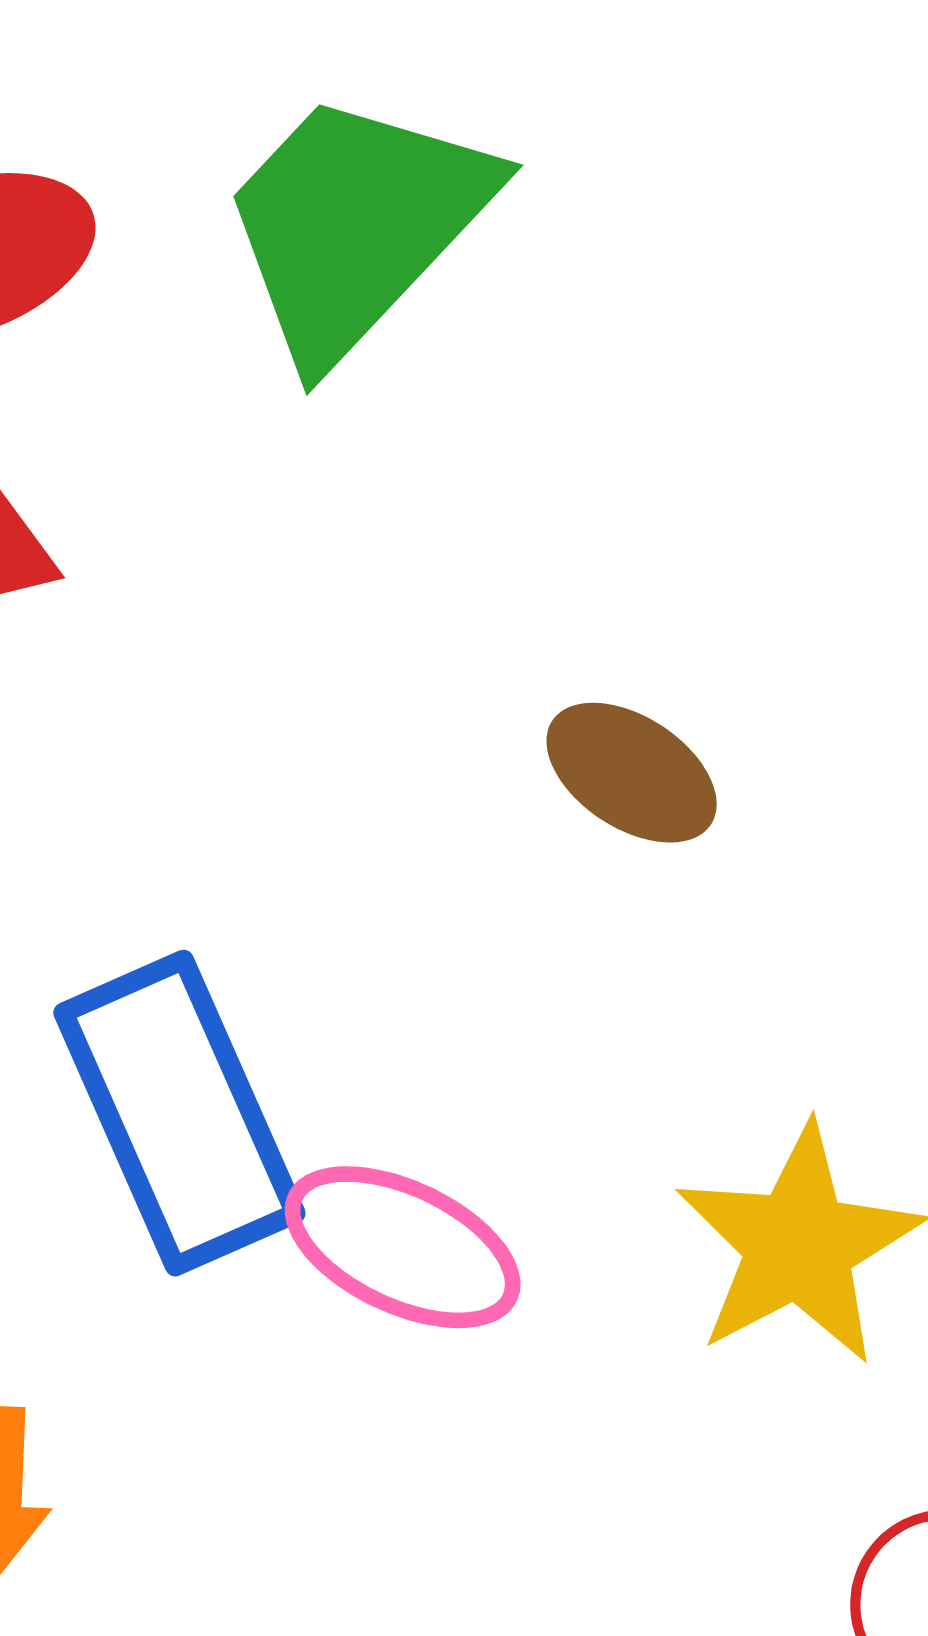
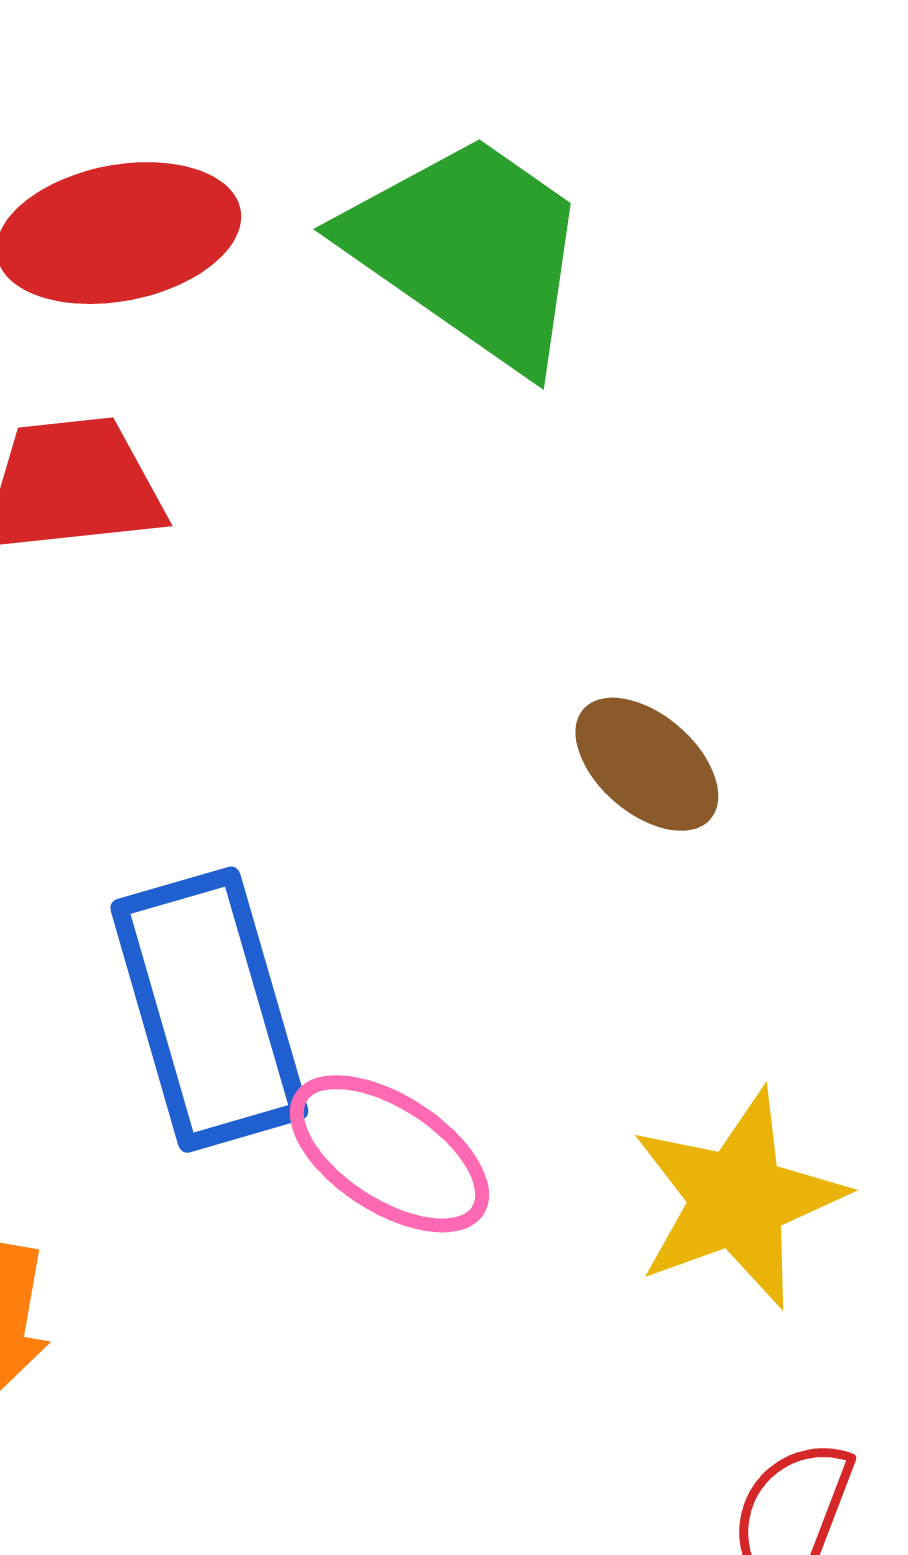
green trapezoid: (356, 225) -> (470, 250), turned 74

